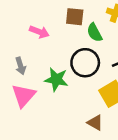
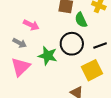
pink arrow: (39, 32) -> (31, 25), moved
gray arrow: (20, 66) -> (20, 43), turned -48

